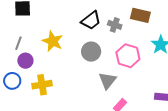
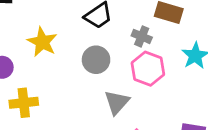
gray cross: (115, 25) -> (142, 36), moved

